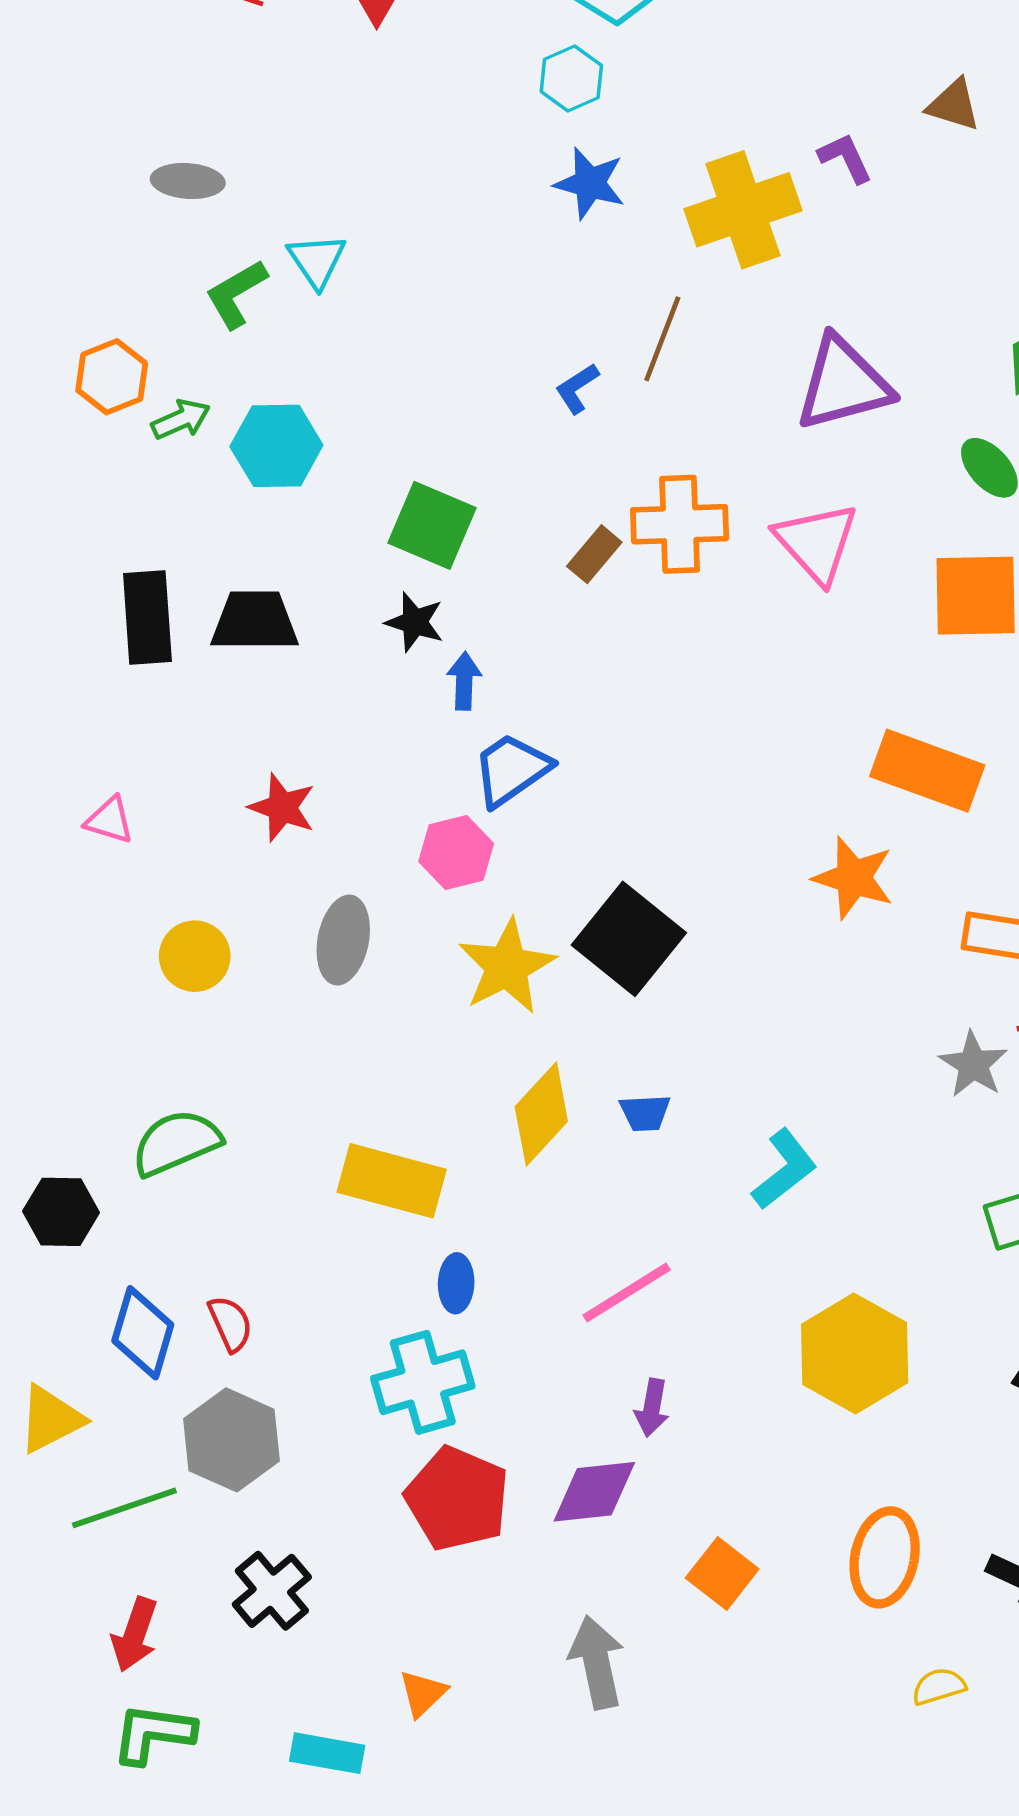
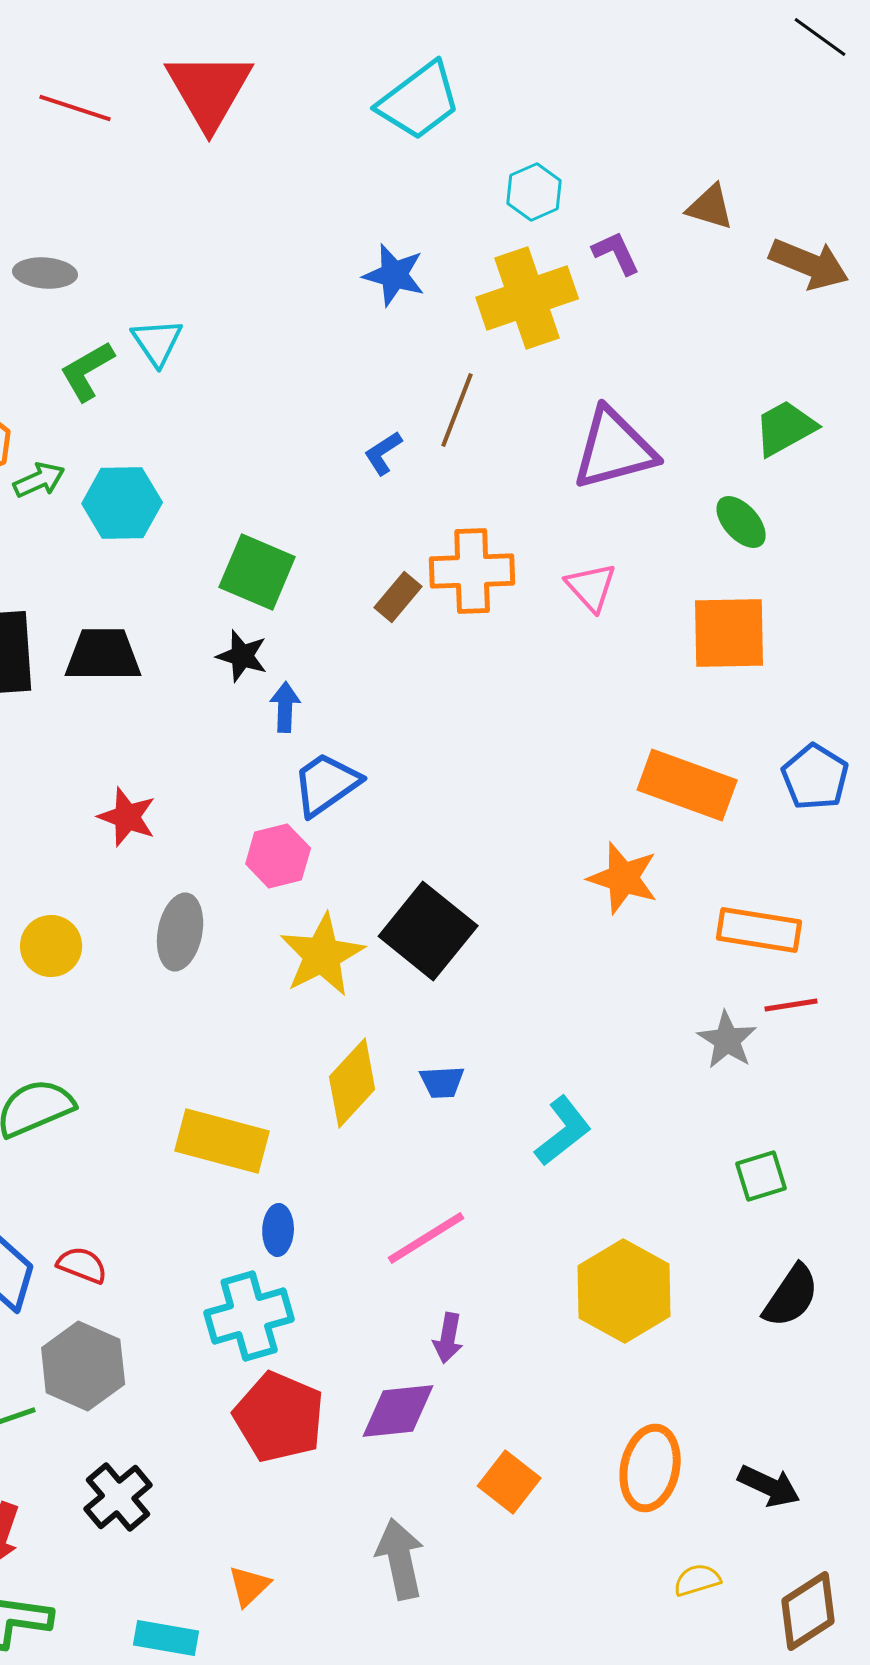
cyan hexagon: (571, 78) -> (534, 192), moved
pink triangle: (817, 543) -> (591, 587), size x0.7
red semicircle: (230, 1324) -> (82, 1265), turned -45

